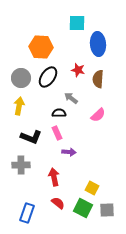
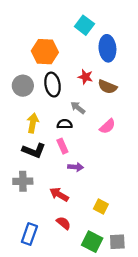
cyan square: (77, 23) -> (84, 25), turned 36
black ellipse: (48, 77) -> (53, 85), turned -45
brown semicircle: (98, 79) -> (107, 87), turned -72
yellow arrow: (19, 106) -> (33, 123), moved
red arrow: (54, 177) -> (59, 194), turned -48
green square: (83, 208) -> (92, 242), moved
gray square: (107, 210) -> (117, 242), moved

